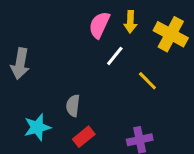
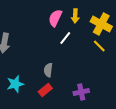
yellow line: (147, 81) -> (99, 46), moved
gray semicircle: (73, 106) -> (48, 70), moved

